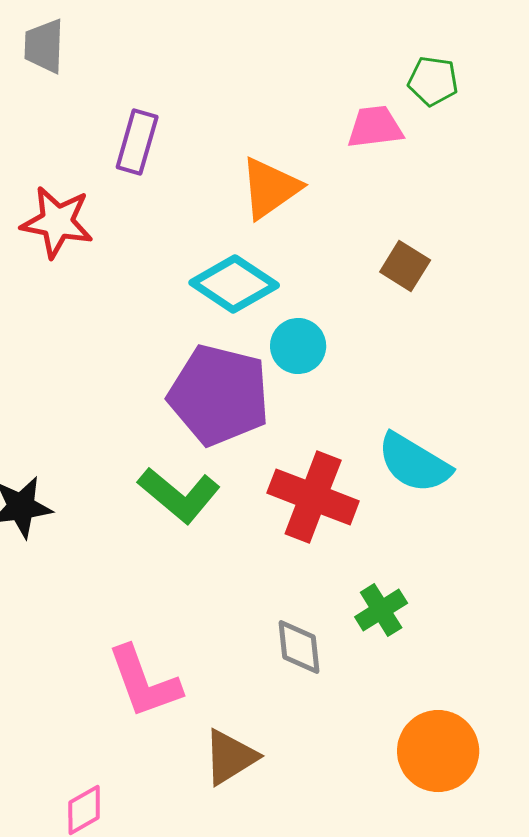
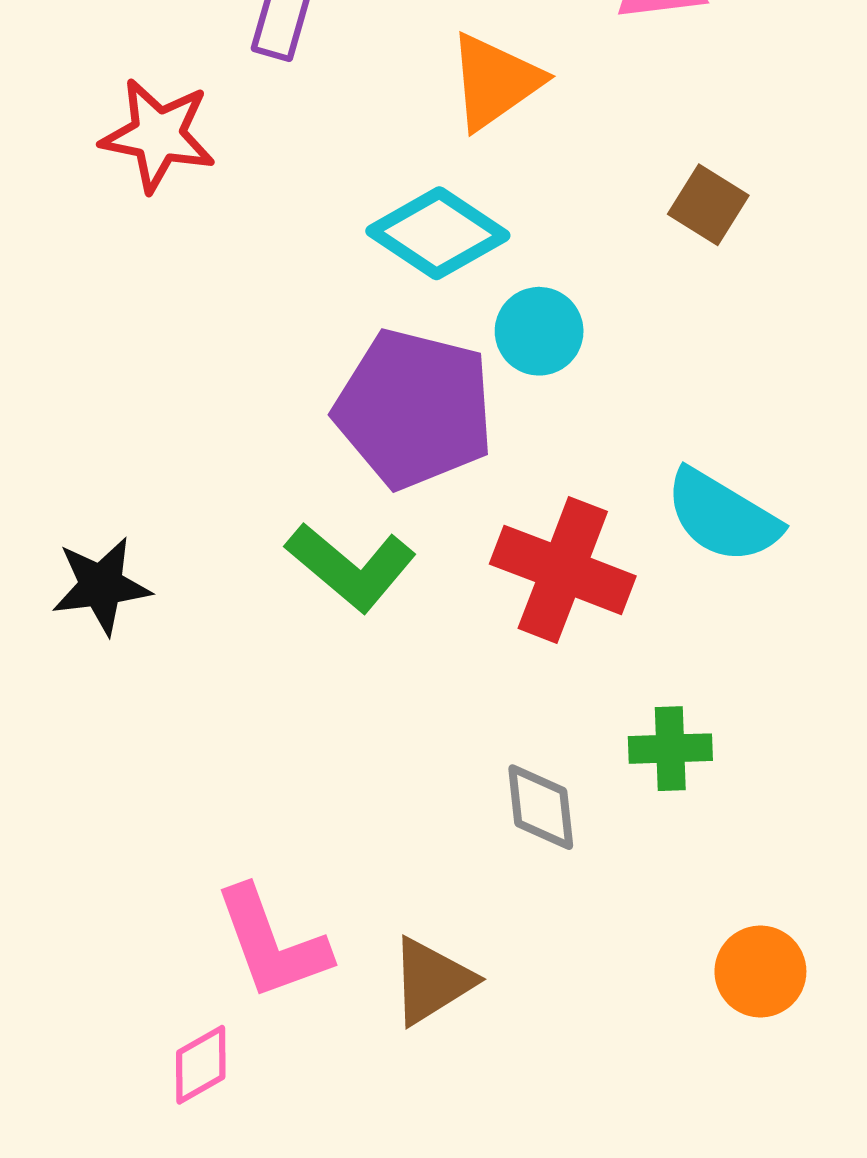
green cross: (381, 610) -> (670, 749), turned 30
pink L-shape: (144, 682) -> (272, 943), moved
orange circle: (438, 751) -> (760, 971), size x0.7

